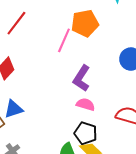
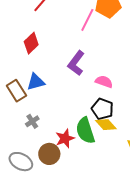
purple L-shape: (82, 78) -> (76, 63), moved

